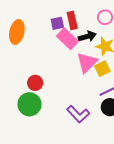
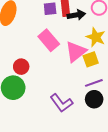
black arrow: (87, 36) -> (76, 15), moved
pink rectangle: (67, 39) -> (49, 40), moved

